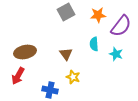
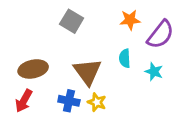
gray square: (66, 12) -> (72, 21), moved, turned -30
brown triangle: (66, 54) -> (88, 72), size x1.6
blue cross: (50, 90) -> (69, 101), moved

